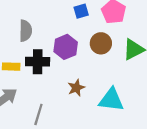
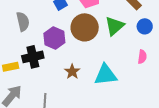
gray semicircle: (26, 31) -> (23, 22), moved
brown circle: (101, 43) -> (85, 27), size x1.4

